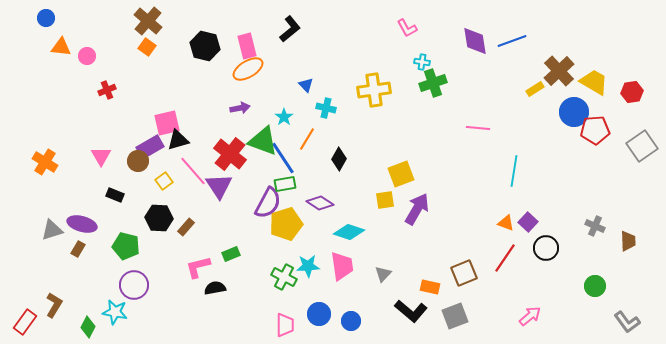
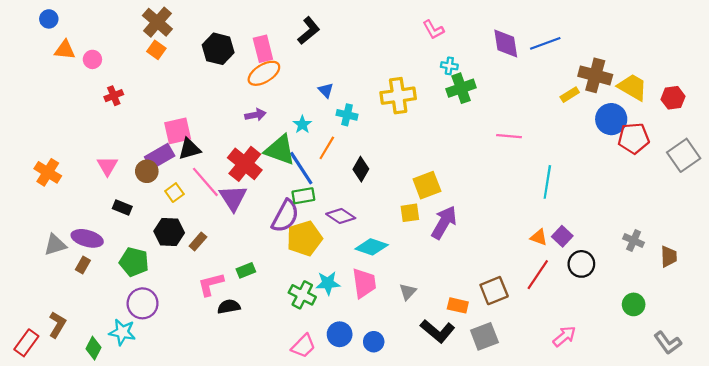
brown cross: (559, 71) -> (595, 75), turned -32
pink trapezoid: (285, 325) -> (303, 346), turned 45

